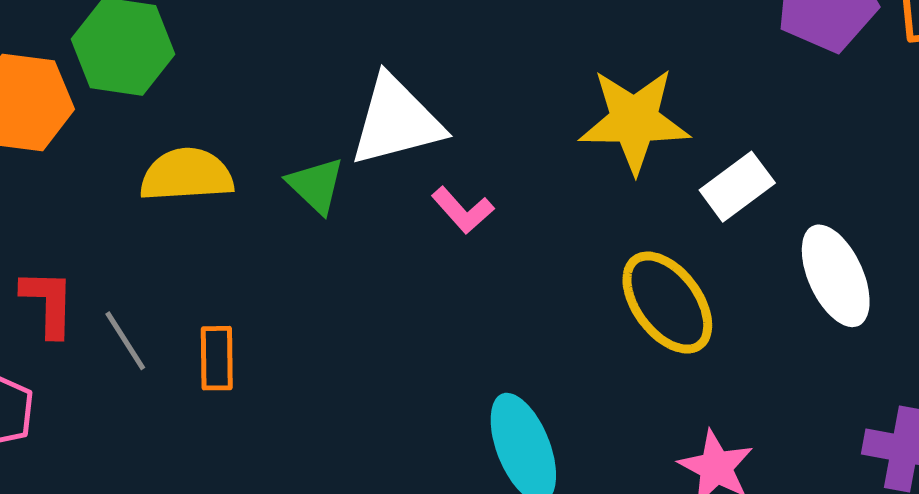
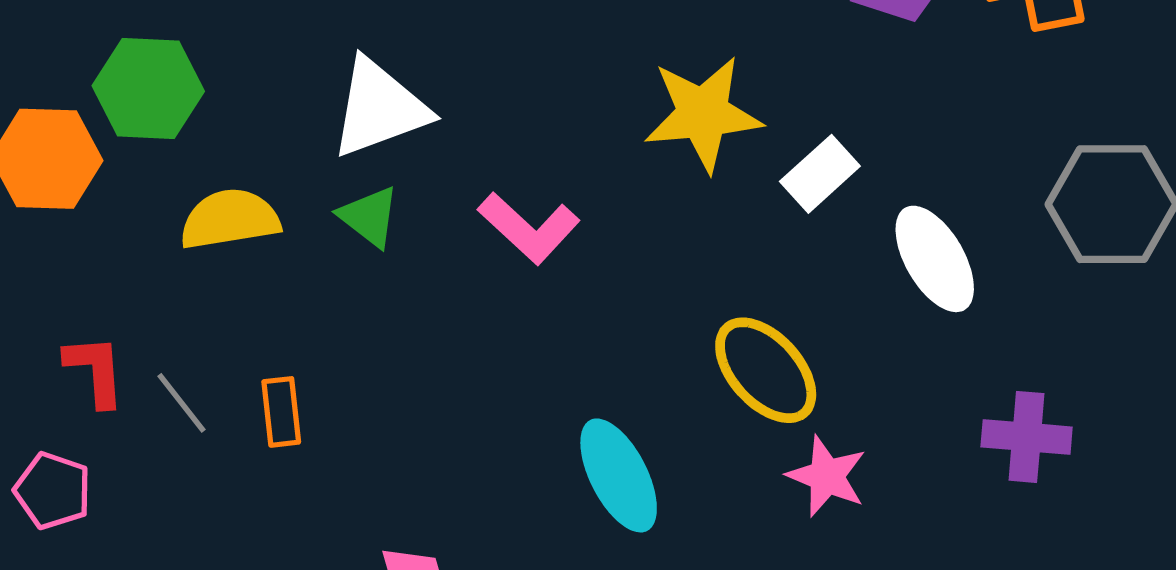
white triangle: (396, 121) -> (379, 108), moved
pink L-shape: (463, 210) -> (529, 228), size x1.5
yellow ellipse: (667, 303) -> (766, 370), moved

